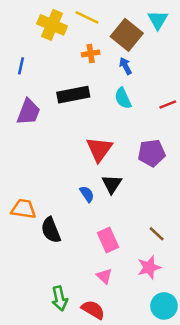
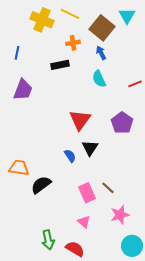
black rectangle: (73, 95) -> (60, 65), moved, size x0.7
purple pentagon: (152, 153) -> (122, 123), turned -30
black semicircle: (51, 230) -> (41, 185), turned 75
brown line: (157, 234) -> (108, 188), moved

